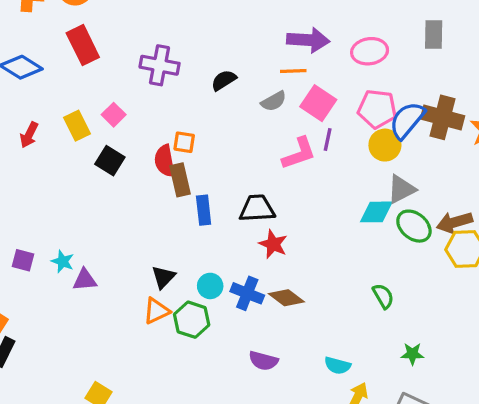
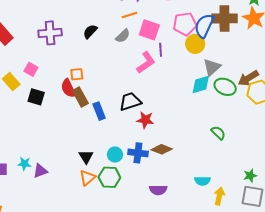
green star: (412, 354) -> (250, 176), moved

